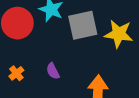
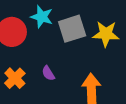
orange cross: (16, 73) -> (15, 78), size x1.5

